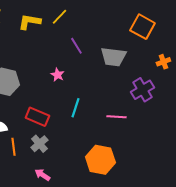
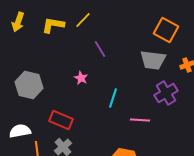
gray trapezoid: (113, 57) -> (153, 60), moved
cyan line: (75, 108) -> (113, 98), moved

